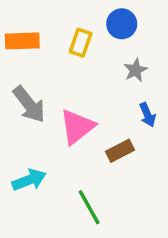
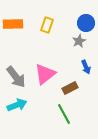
blue circle: (122, 24) -> (86, 23), moved
gray arrow: (29, 104) -> (16, 77), moved
green line: (89, 207) -> (64, 114), moved

